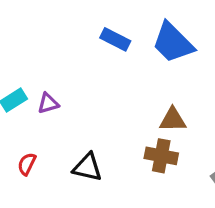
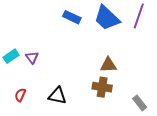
purple triangle: (48, 103) -> (32, 57), turned -48

